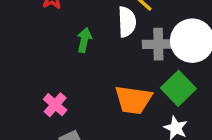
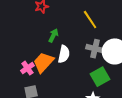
white semicircle: (127, 22) -> (64, 54), moved
orange trapezoid: (133, 100) -> (43, 62), moved, turned 110

